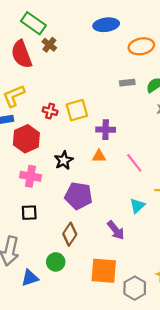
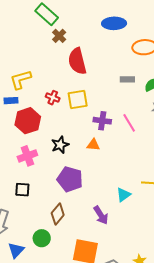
red semicircle: (21, 54) -> (77, 61), moved
pink line: (134, 163) -> (129, 123), moved
pink cross: (30, 176) -> (27, 156), turned -36
blue triangle: (30, 278) -> (16, 250), turned -36

